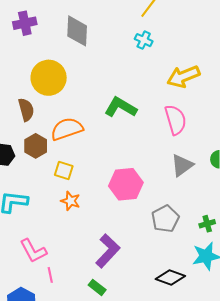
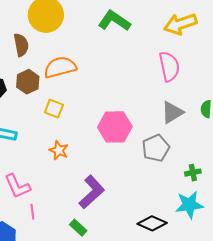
green L-shape: (121, 107) -> (114, 21), moved
orange star: (70, 201) -> (59, 150), moved
gray pentagon: (165, 219) -> (156, 148), moved

